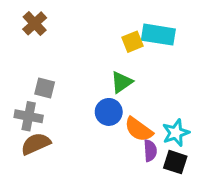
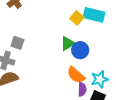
yellow square: (132, 42) -> (77, 18), turned -32
blue circle: (109, 112) -> (80, 50), moved

